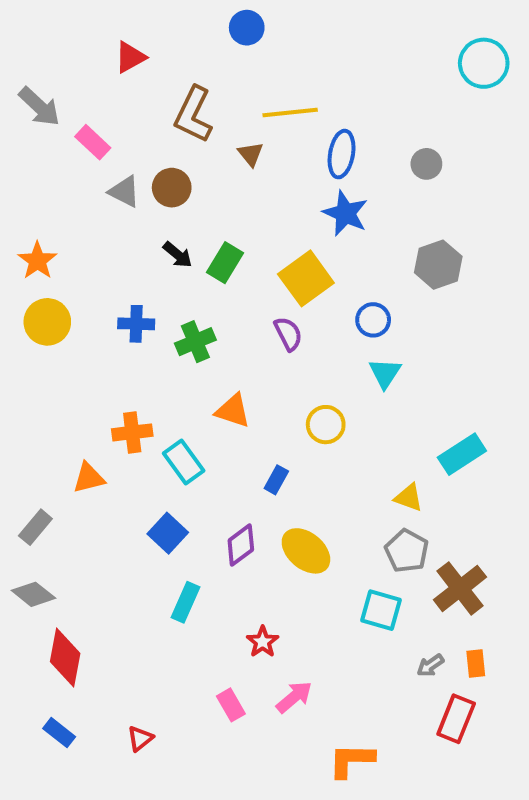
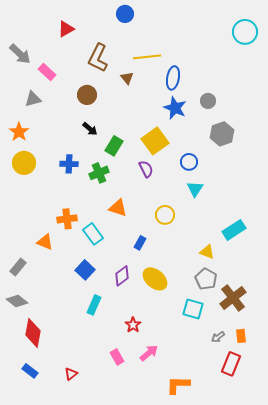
gray circle: (426, 164) -> (208, 101), moved
gray triangle: (124, 192) -> (33, 99), moved, turned -42
green rectangle: (225, 263) -> (114, 146), moved
orange triangle: (89, 478) -> (45, 242), turned 36

